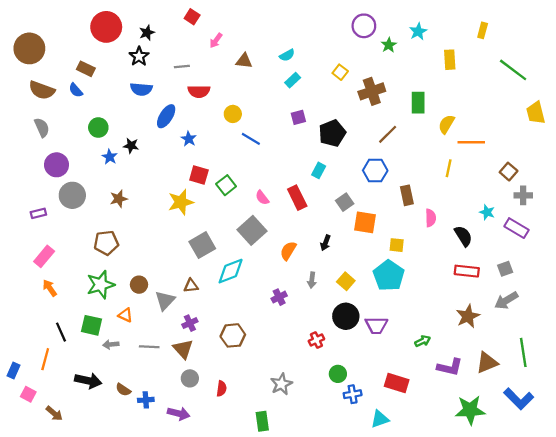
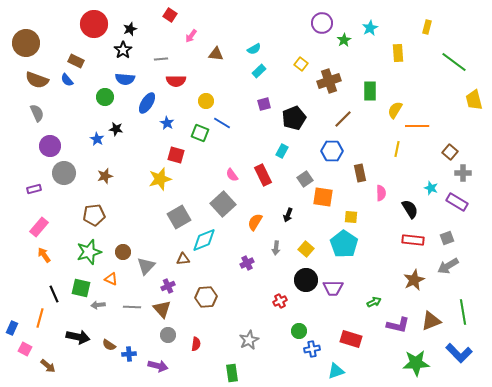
green circle: (98, 128) -> (105, 97), moved
green square: (226, 185) -> (200, 133), moved, turned -30
brown triangle: (191, 286) -> (183, 259), moved

